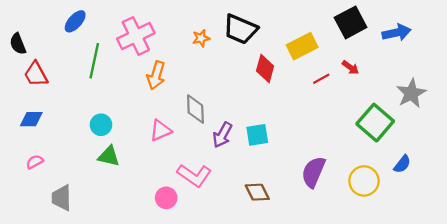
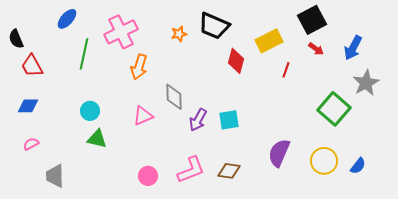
blue arrow: (397, 33) -> (353, 48), moved, turned 130
red arrow: (351, 67) -> (316, 49), moved
red line: (321, 79) -> (286, 70), turned -42
blue semicircle: (402, 164) -> (358, 166), moved
pink L-shape: (194, 175) -> (191, 170), moved, turned -56
brown diamond: (257, 192) -> (229, 171), turned -55

